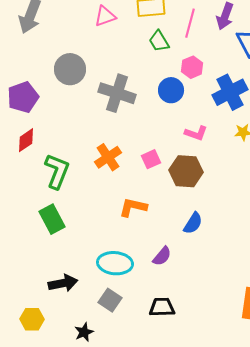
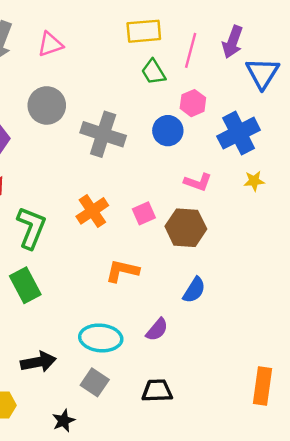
pink triangle: (105, 16) -> (50, 44), moved

